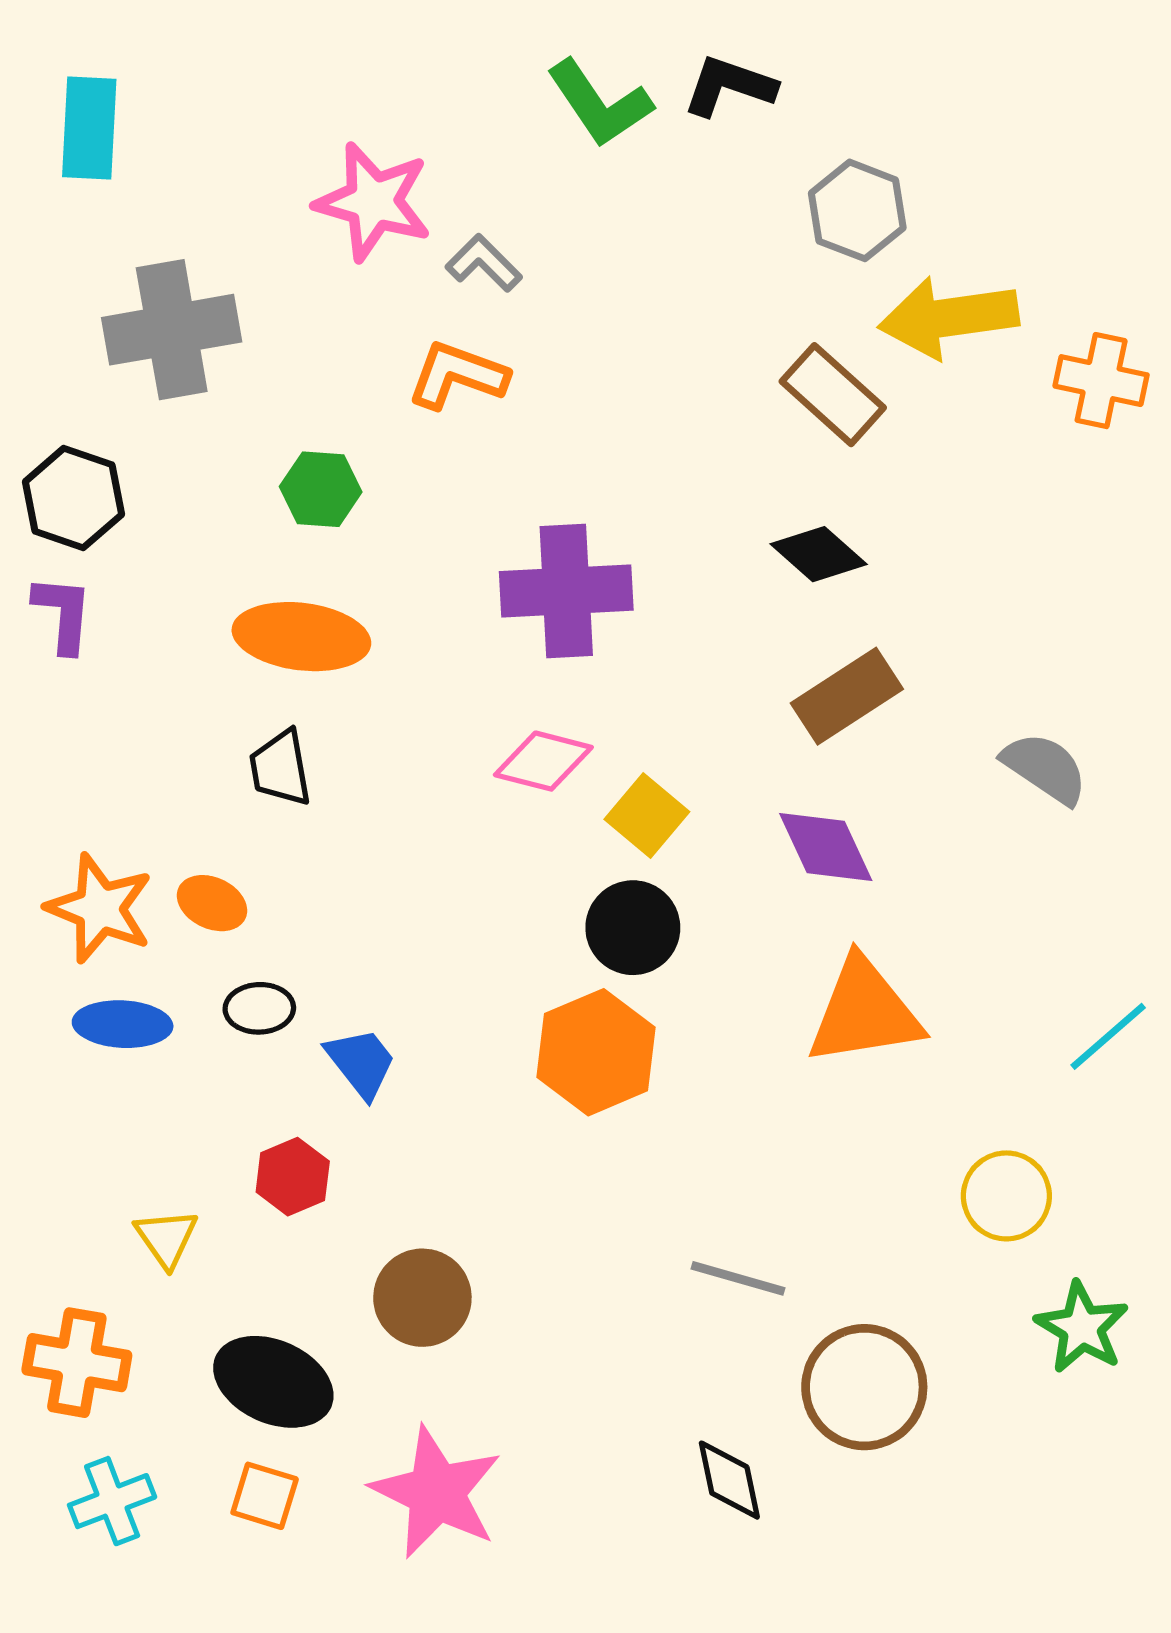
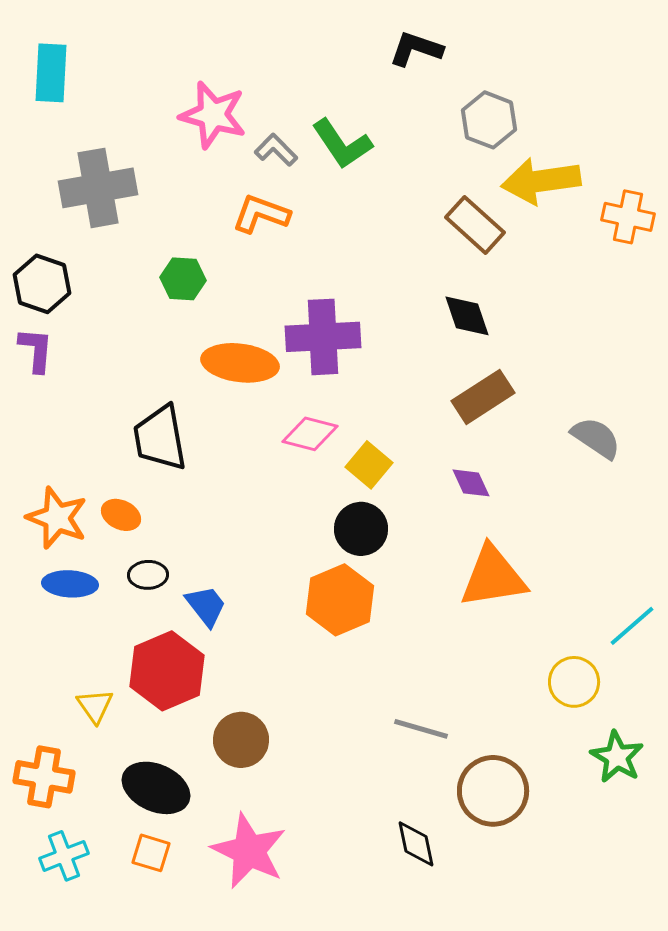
green L-shape: (600, 103) -> (342, 144), moved
black diamond: (819, 554) -> (467, 316), turned 30
orange ellipse: (301, 637) -> (240, 363), moved
black trapezoid: (280, 768) -> (160, 438), size x1.5
purple diamond: (826, 847) -> (471, 483), size x0.7
cyan line: (1108, 1036) -> (632, 626), moved
red hexagon: (293, 1177) -> (167, 671), size x1.8

